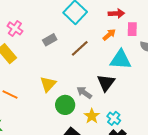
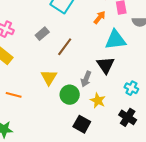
brown line: (80, 48) -> (65, 47), moved
gray arrow: (84, 93) -> (86, 79), turned -91
cyan cross: (114, 118) -> (131, 88), moved

